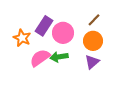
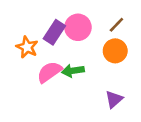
pink circle: (63, 33) -> (78, 27), moved
purple triangle: (92, 62) -> (114, 99), moved

